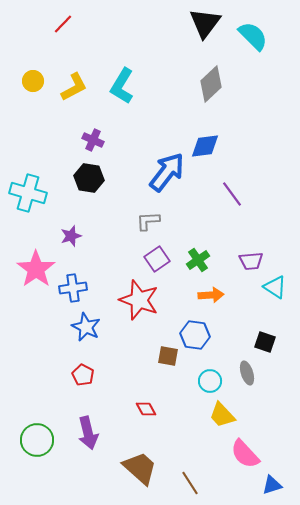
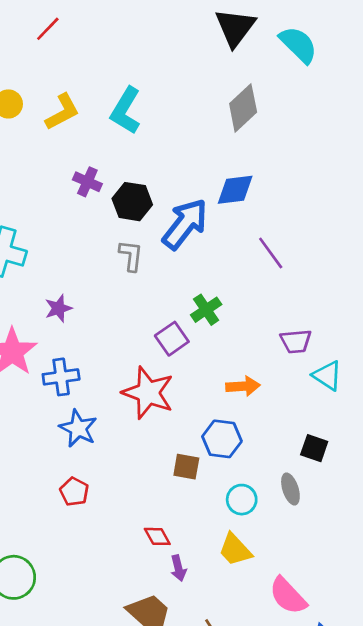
black hexagon: (89, 178) -> (132, 202), moved
gray L-shape: (148, 221) -> (131, 256), moved, turned 100
green cross: (198, 260) -> (206, 310), moved
yellow trapezoid: (222, 415) -> (235, 550), moved
purple arrow: (88, 433) -> (178, 568), moved, size x0.6

